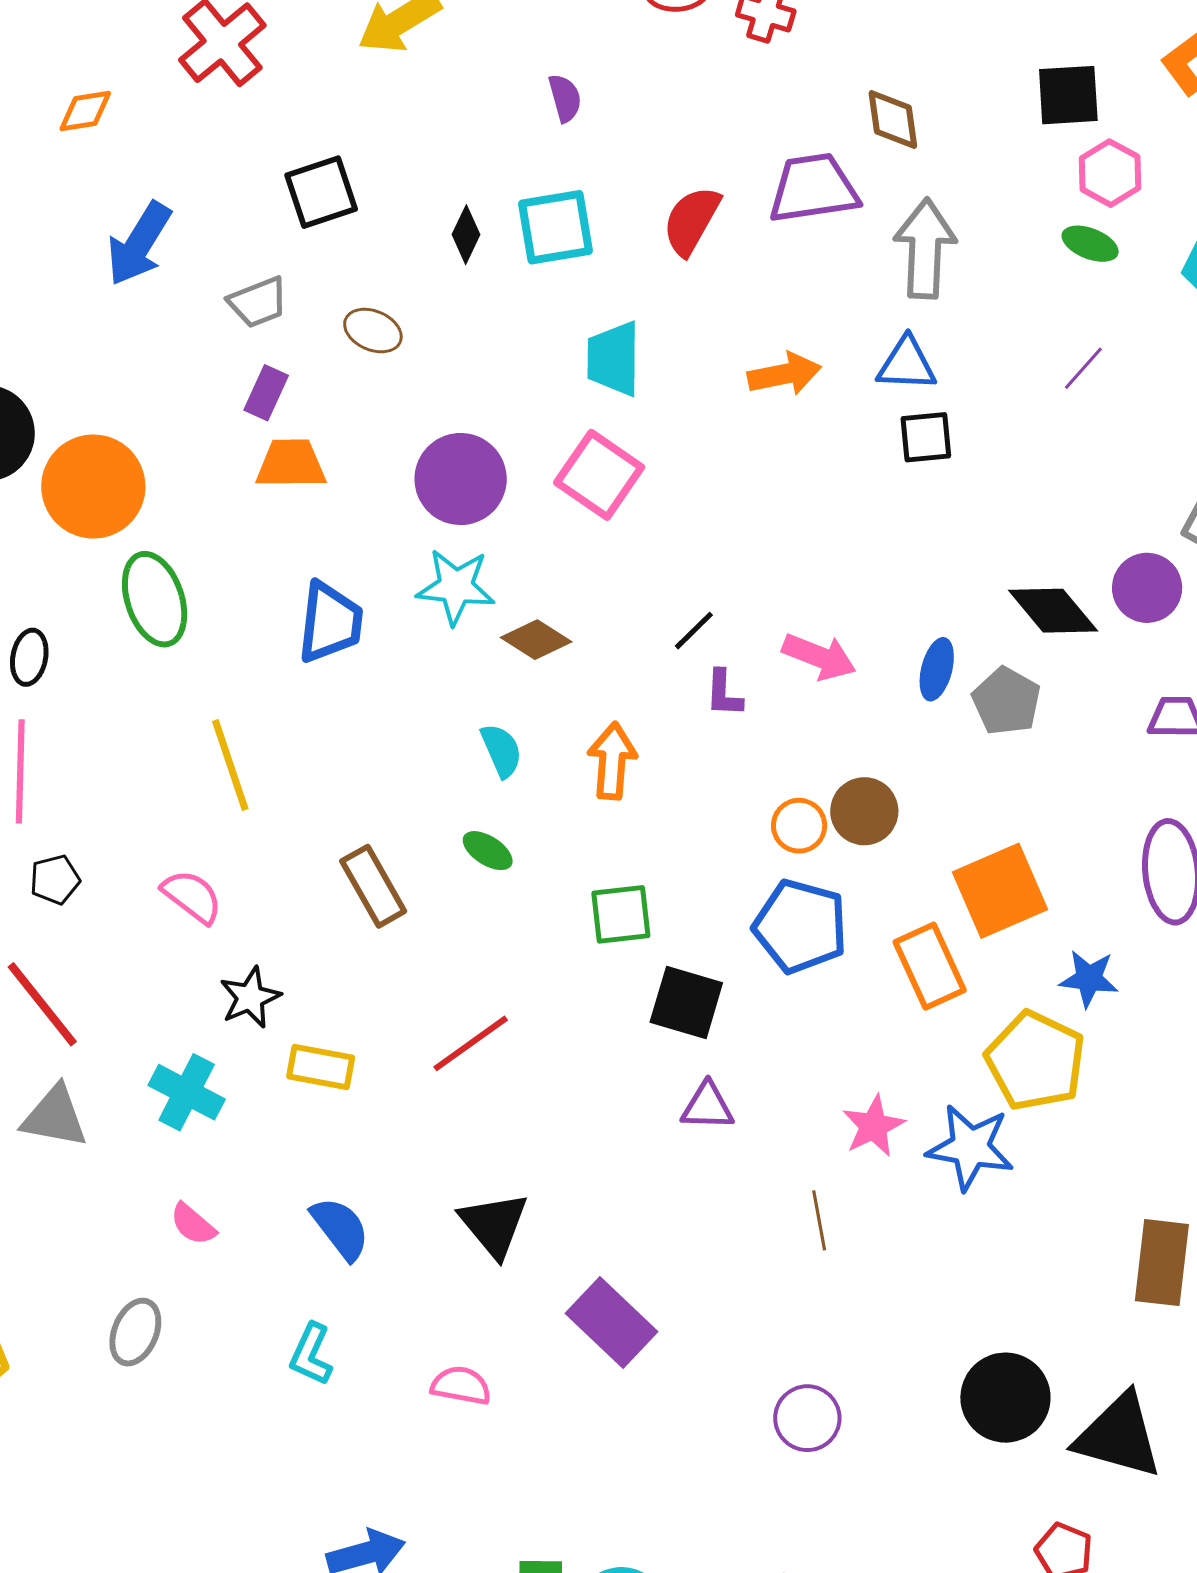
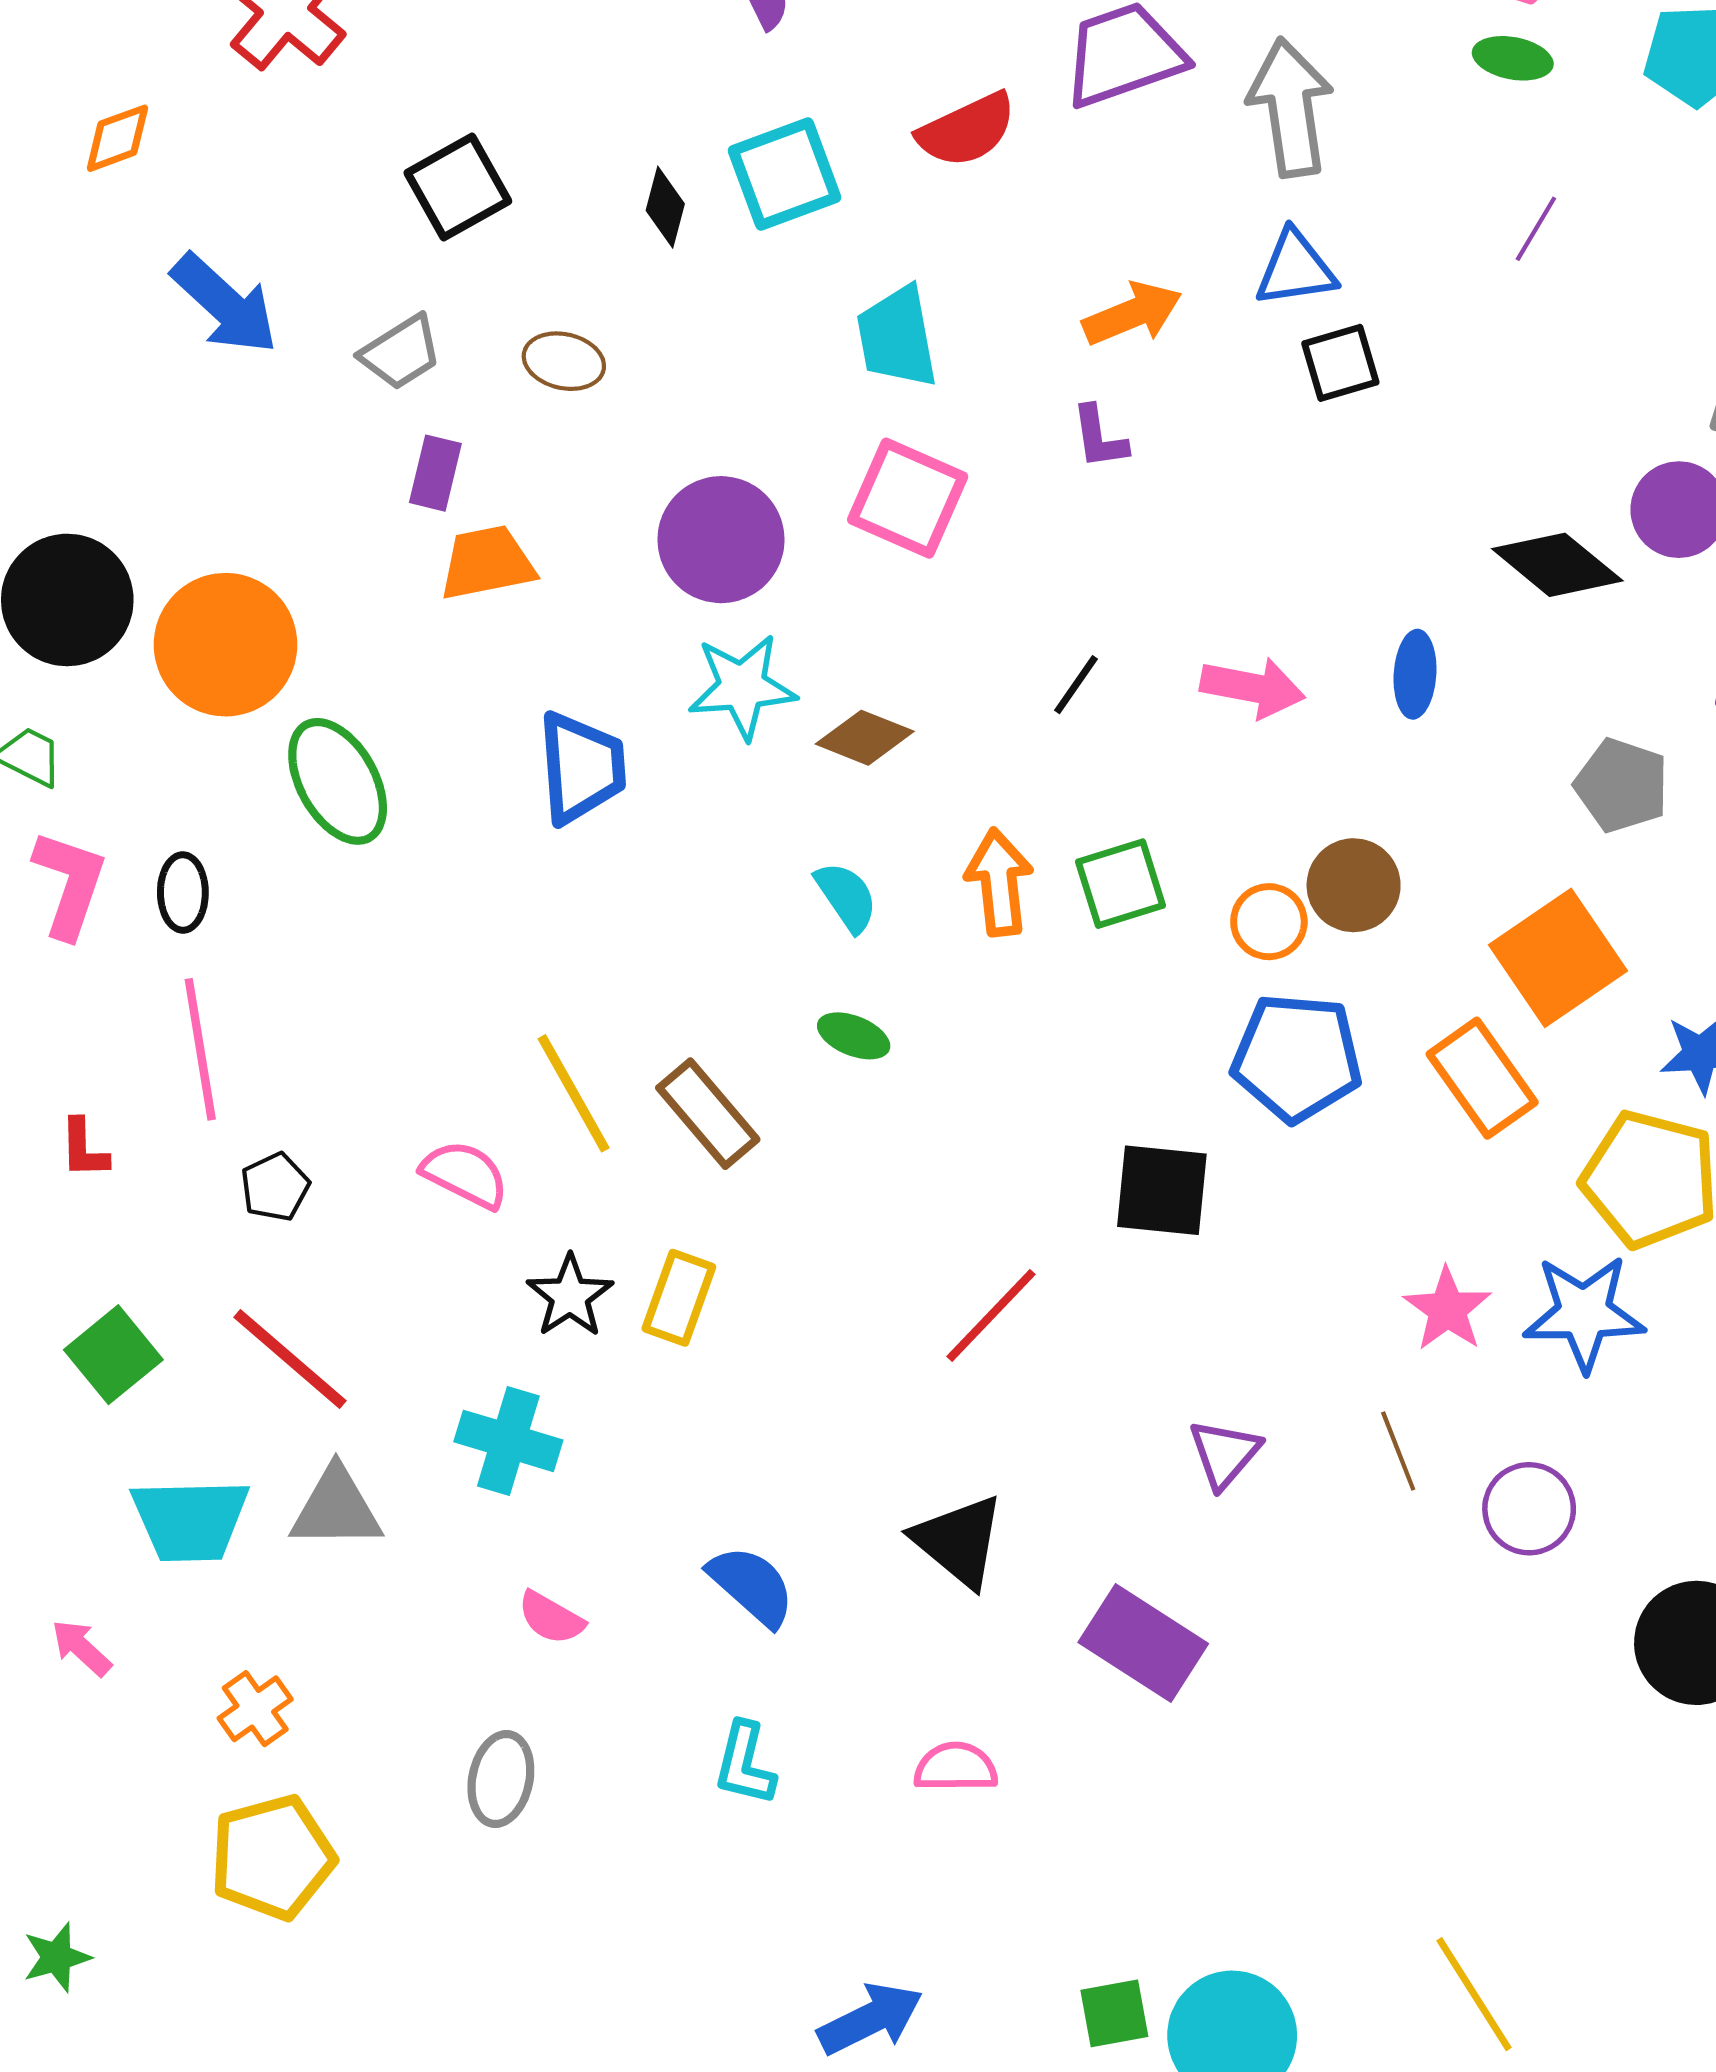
red semicircle: (691, 221) -> (967, 130), turned -134
blue arrow: (139, 244) -> (225, 304), turned -68
purple L-shape: (724, 693) -> (1099, 437), moved
gray pentagon: (1006, 701) -> (1622, 785), moved
yellow line: (230, 765) -> (574, 1093), moved
green square: (621, 914) -> (1120, 884), moved
red line: (471, 1043) -> (991, 1315), moved
yellow rectangle: (321, 1067) -> (679, 1298), moved, turned -70
purple triangle: (707, 1106) -> (1224, 1454), moved, turned -40
purple circle: (807, 1418) -> (1529, 1509), moved

